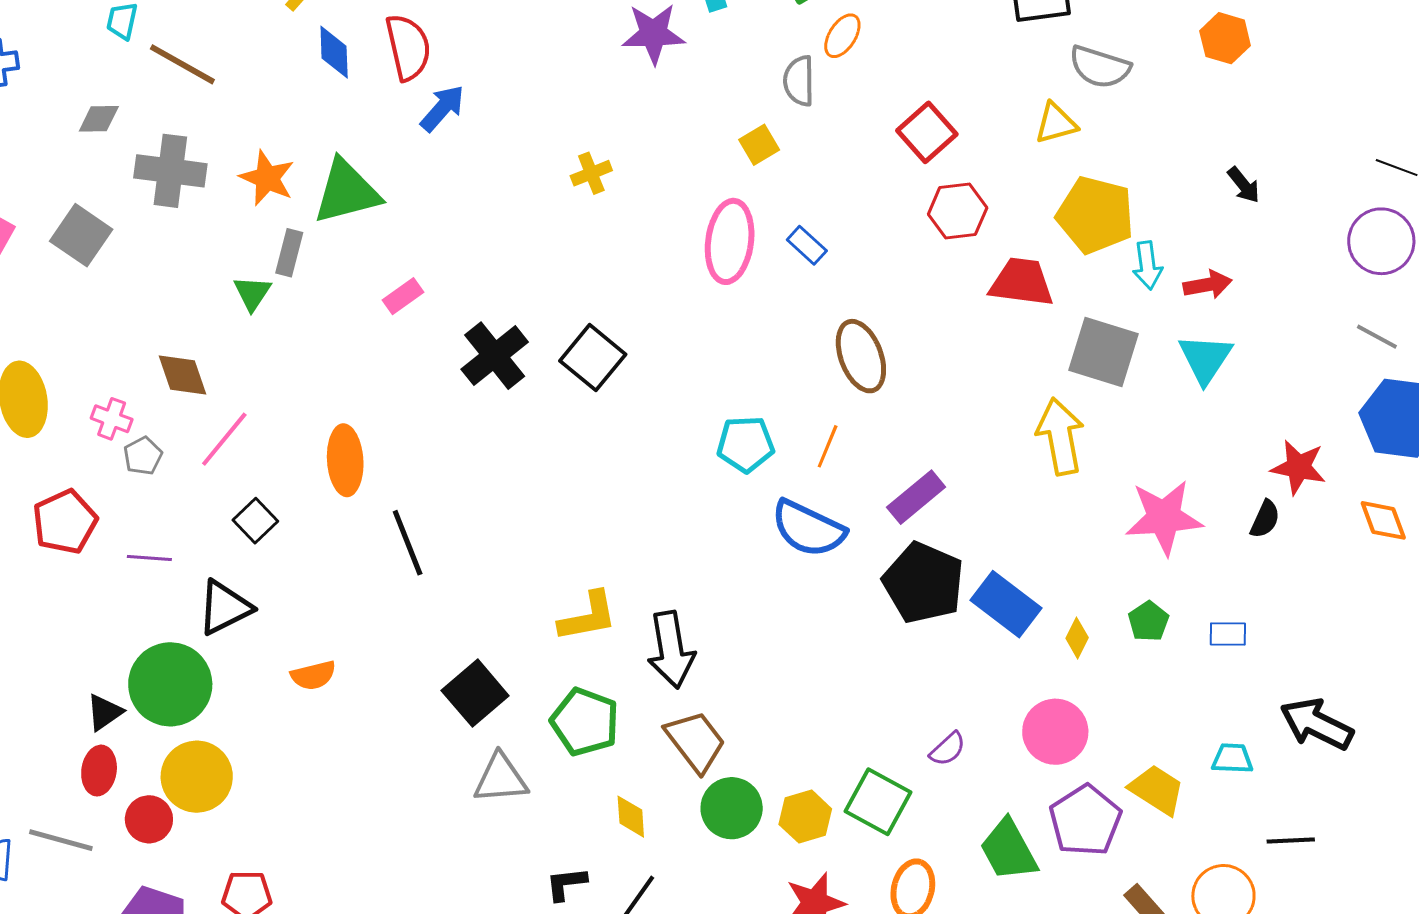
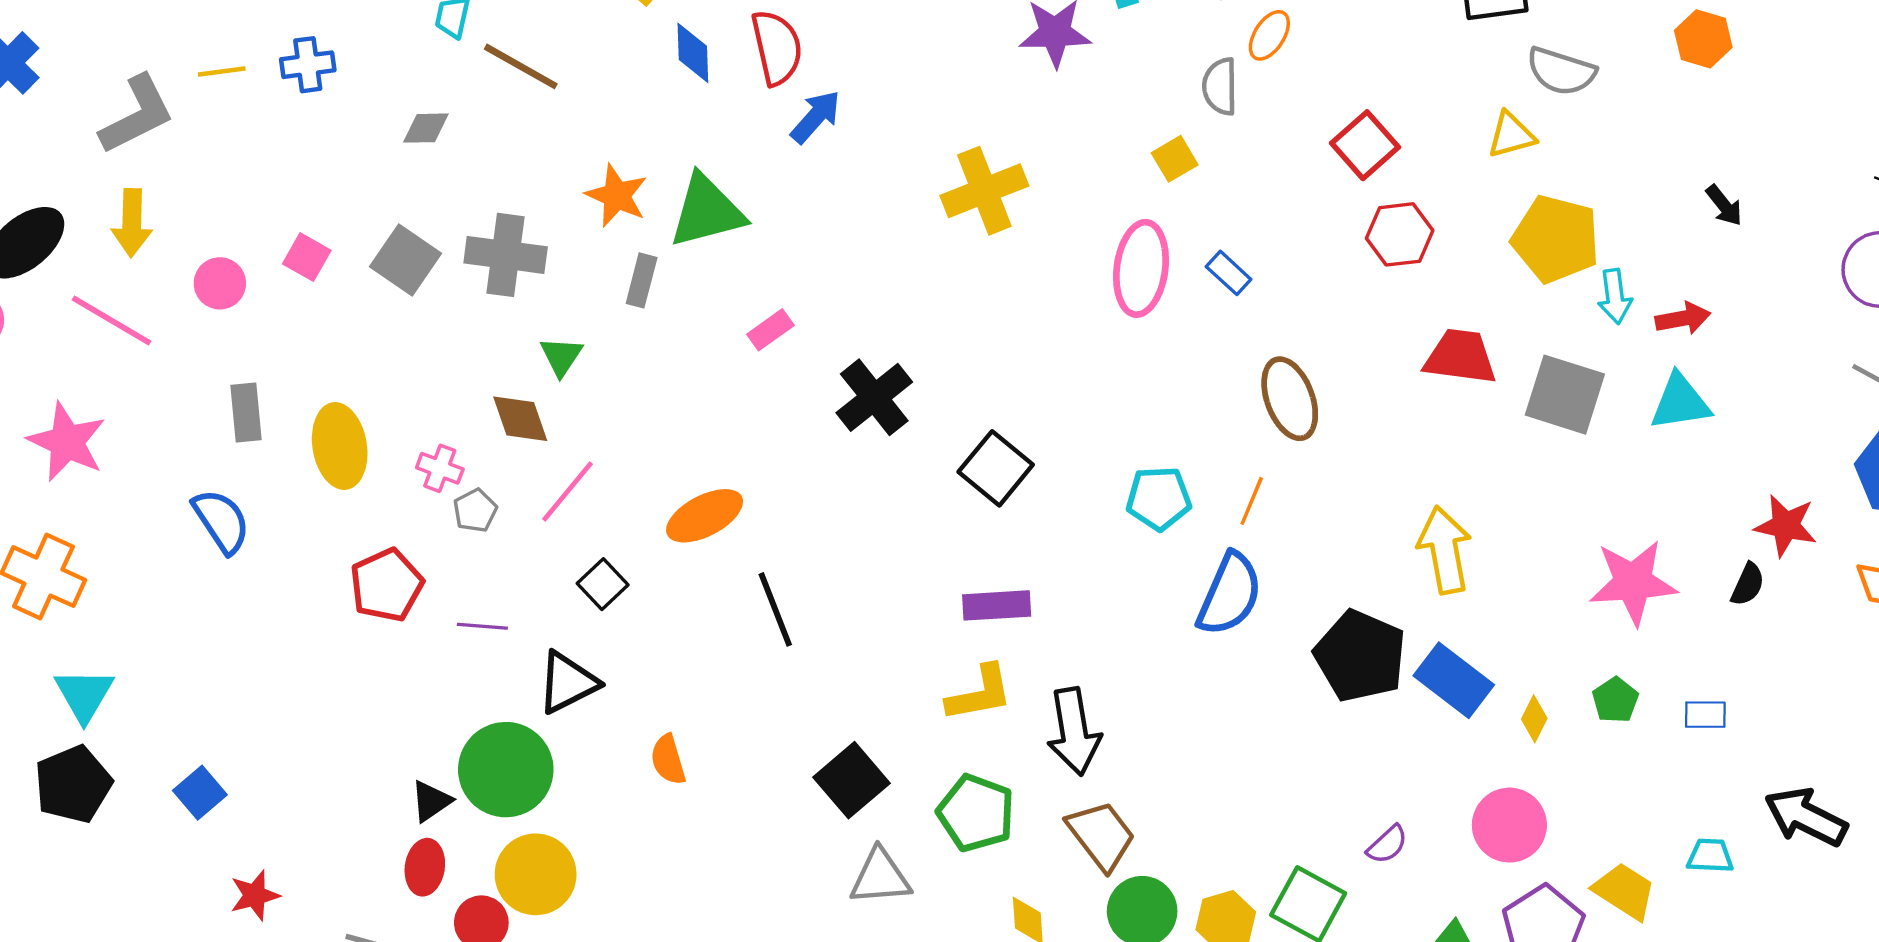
gray cross: (170, 171) -> (506, 255), moved
yellow cross: (591, 173) -> (984, 191), size x1.8
red trapezoid: (1022, 282) -> (1460, 357), moved
green triangle: (252, 293) -> (561, 356), moved
black square: (593, 358) -> (996, 468), moved
cyan triangle: (1205, 359) -> (1680, 402), turned 48
yellow arrow: (1060, 436) -> (1445, 550), moved
orange ellipse: (345, 460) -> (705, 516), turned 66
purple rectangle: (916, 497) -> (997, 605), moved, turned 36
blue semicircle: (808, 529) -> (1230, 594), turned -92
orange semicircle: (313, 675) -> (668, 760), turned 87

